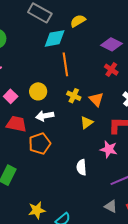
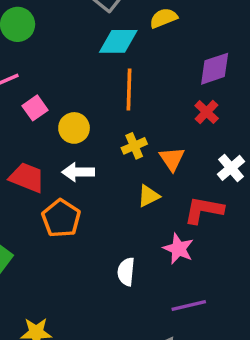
purple diamond: (112, 44) -> (215, 69), turned -55
pink square: (11, 96) -> (35, 108), moved
yellow cross: (74, 96) -> (134, 146), turned 32
orange pentagon: (40, 144) -> (61, 218), turned -30

